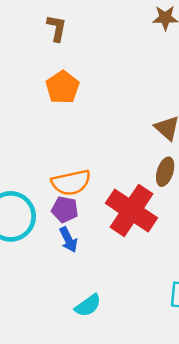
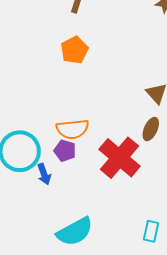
blue arrow: (68, 240) -> (44, 174), moved
cyan semicircle: (88, 305) -> (75, 232), size x1.6

